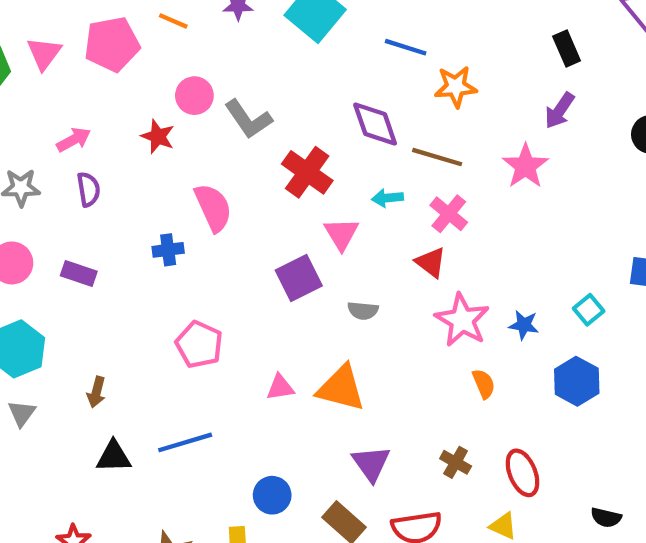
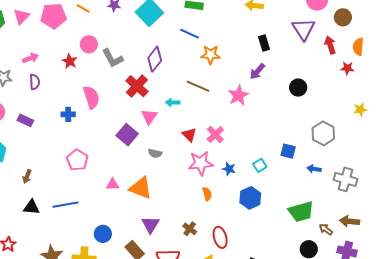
purple diamond: (375, 124) -> (155, 59), moved, turned 50
pink cross: (449, 214) -> (215, 134), moved
purple square: (299, 278) -> (127, 135), turned -30
pink star: (462, 320) -> (201, 163), turned 30

